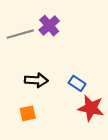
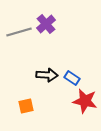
black arrow: (36, 80) -> (47, 75), moved

